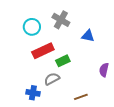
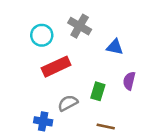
green rectangle: (63, 61) -> (98, 91), moved, turned -48
purple semicircle: (104, 70) -> (129, 81), moved
brown line: (81, 97) -> (106, 127), turned 32

